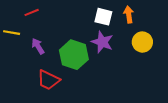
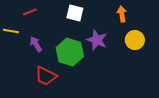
white square: (103, 17) -> (75, 13), moved

